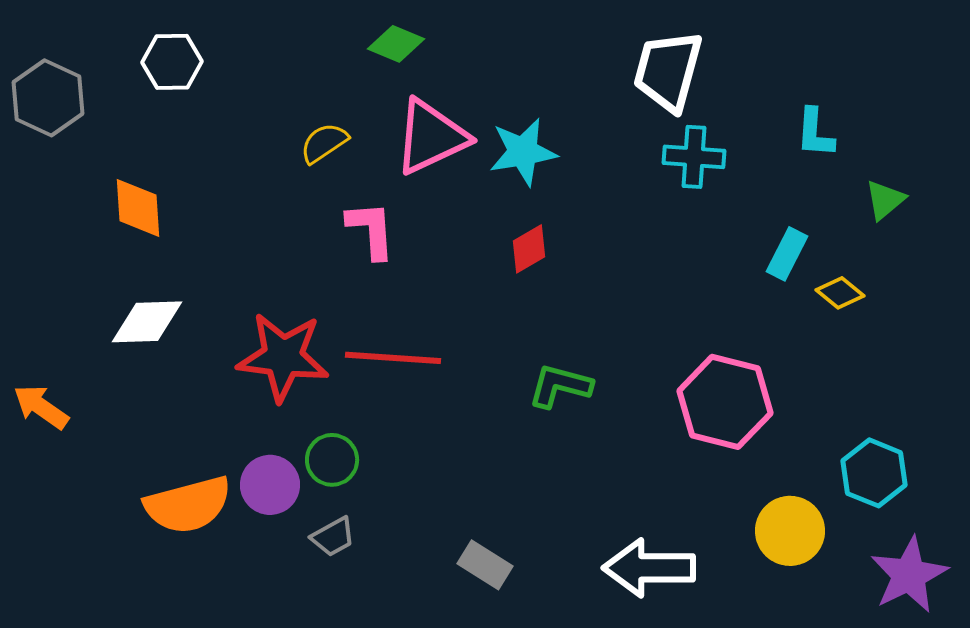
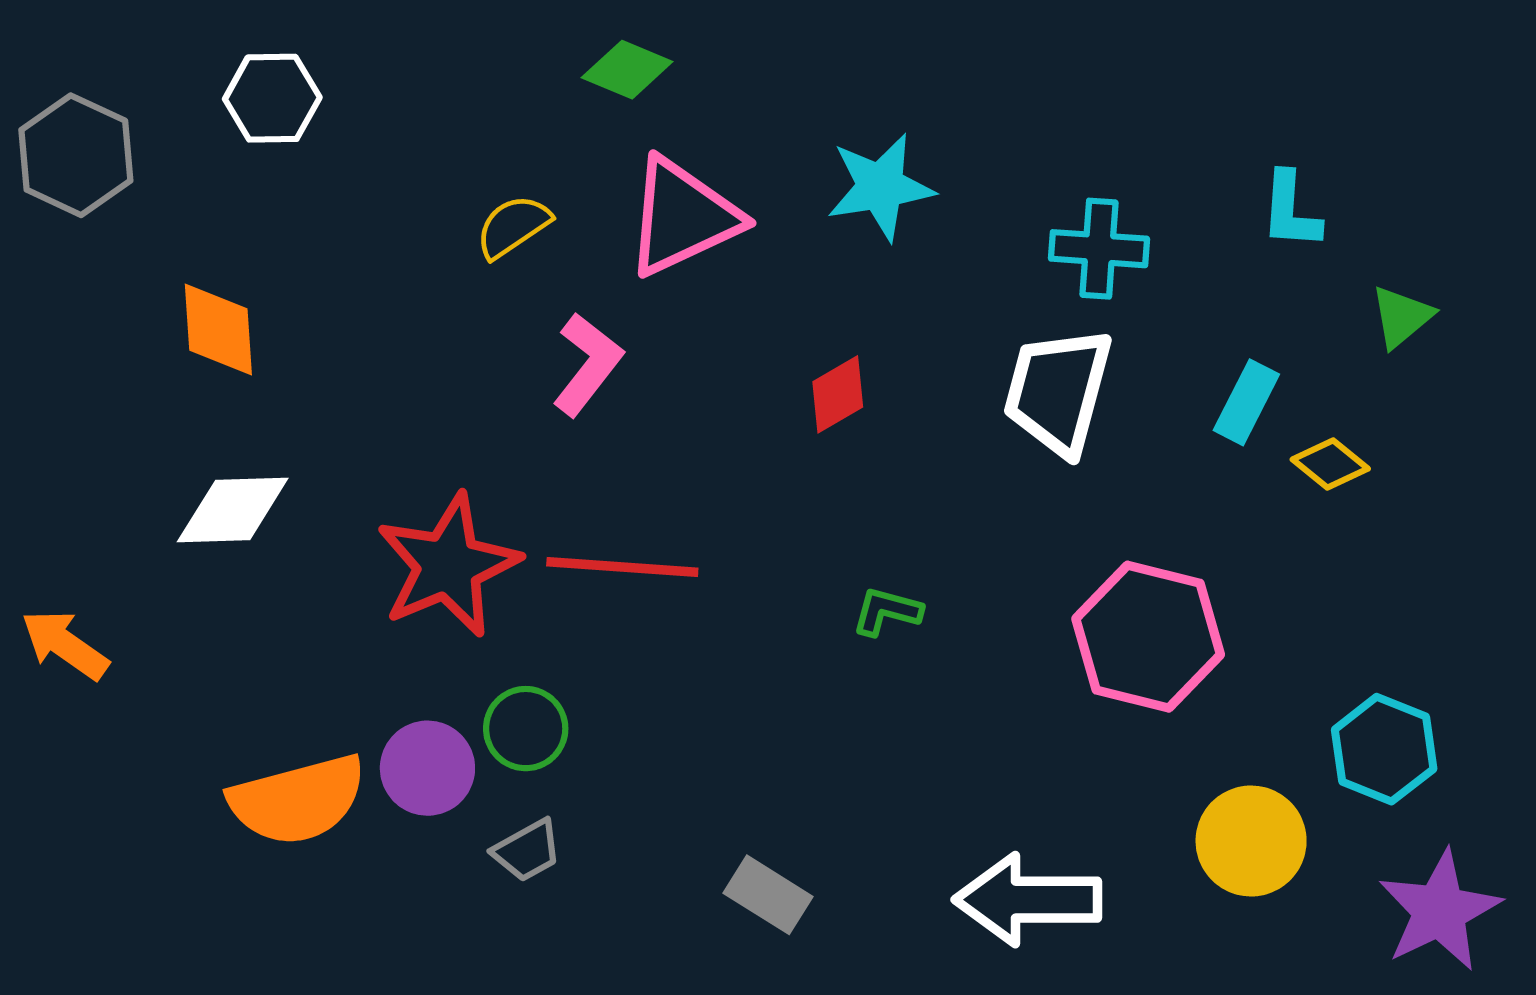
white trapezoid: (668, 71) -> (1058, 391), moved
cyan star: (523, 152) -> (880, 187), moved
pink L-shape: (371, 230) -> (587, 364), turned 42
red star: (283, 357) -> (448, 565), turned -30
green L-shape: (560, 386) -> (887, 611), size x0.7

